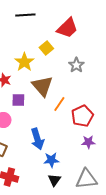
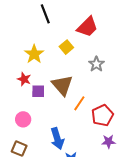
black line: (25, 15) -> (45, 14), turned 72
yellow star: (24, 62) -> (34, 54), moved
purple square: (18, 100) -> (38, 91), moved

